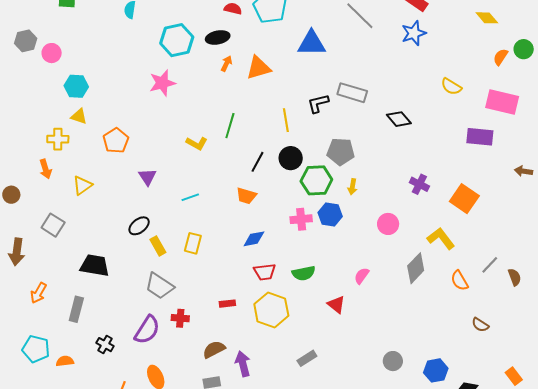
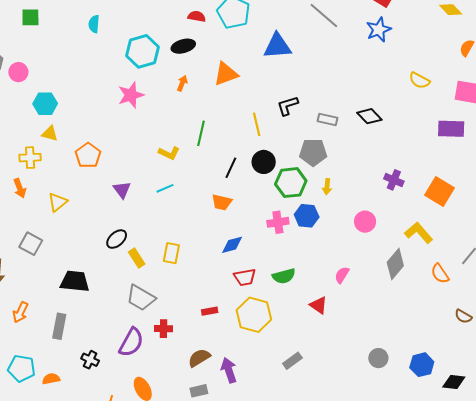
orange arrow: (226, 64) -> (182, 83), moved
gray rectangle: (352, 93) -> (327, 119), moved, size x0.7
cyan line: (190, 197) -> (165, 188), moved

